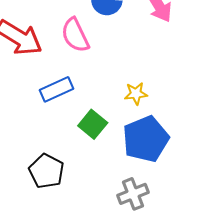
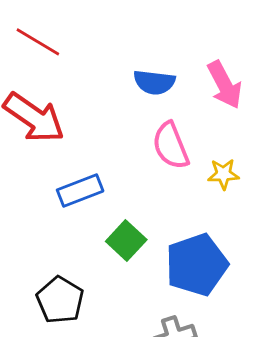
pink semicircle: (75, 35) -> (171, 146), moved
yellow star: (136, 94) -> (223, 174), moved

